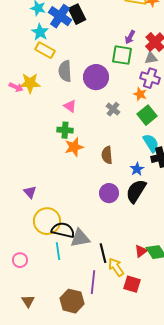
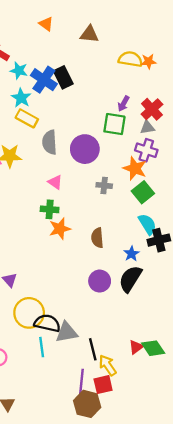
orange star: (140, 94) -> (135, 168), size x1.5
gray cross: (113, 109) -> (104, 185), turned -32
red square: (132, 284) -> (103, 385), moved, turned -30
brown hexagon: (72, 301) -> (87, 404), moved

